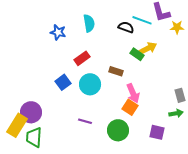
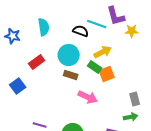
green rectangle: (137, 54) -> (95, 67), moved
cyan circle: (90, 84) -> (69, 55), moved
pink arrow: (133, 93) -> (88, 97), turned -42
orange square: (130, 107) -> (107, 74), moved, turned 35

